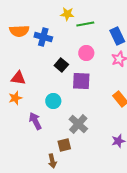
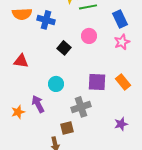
purple square: (81, 81) -> (97, 82), moved
orange star: (15, 98) -> (18, 112), moved
gray cross: (78, 124) -> (81, 107), turned 30

